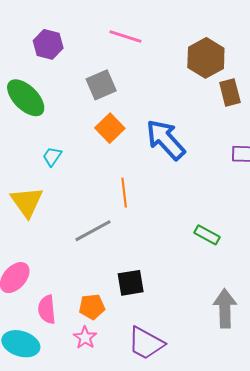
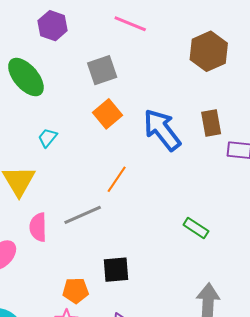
brown rectangle: (230, 92) -> (211, 123), moved
orange line: (124, 193) -> (117, 179), turned 36
pink semicircle: (47, 309) -> (38, 227), moved

